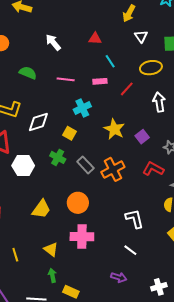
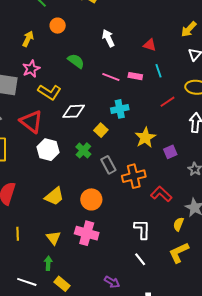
pink rectangle: (100, 81) -> (135, 76), moved
red L-shape: (153, 169) -> (161, 194), moved
white line: (130, 250) -> (140, 259), moved

